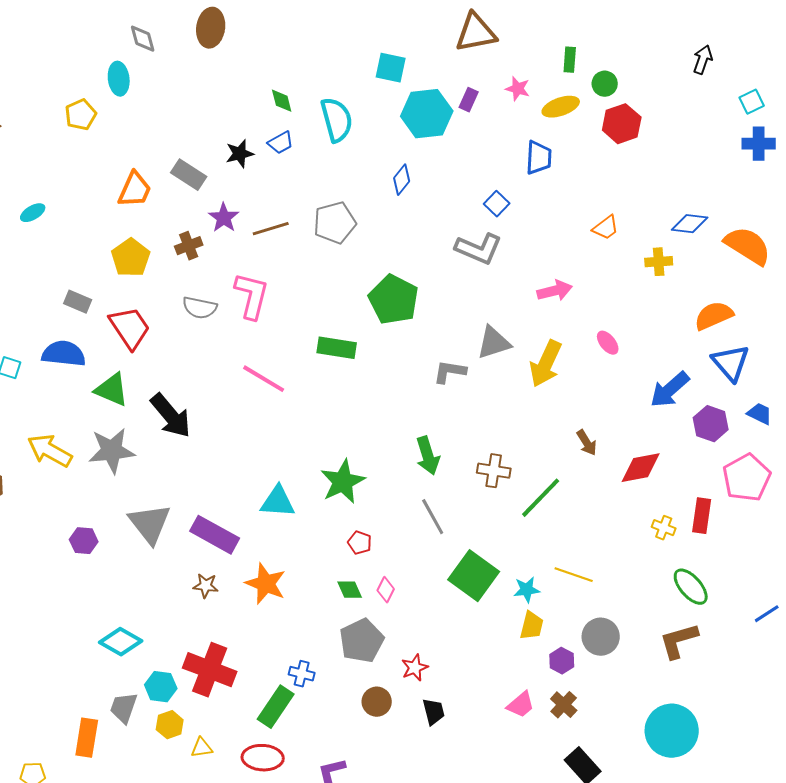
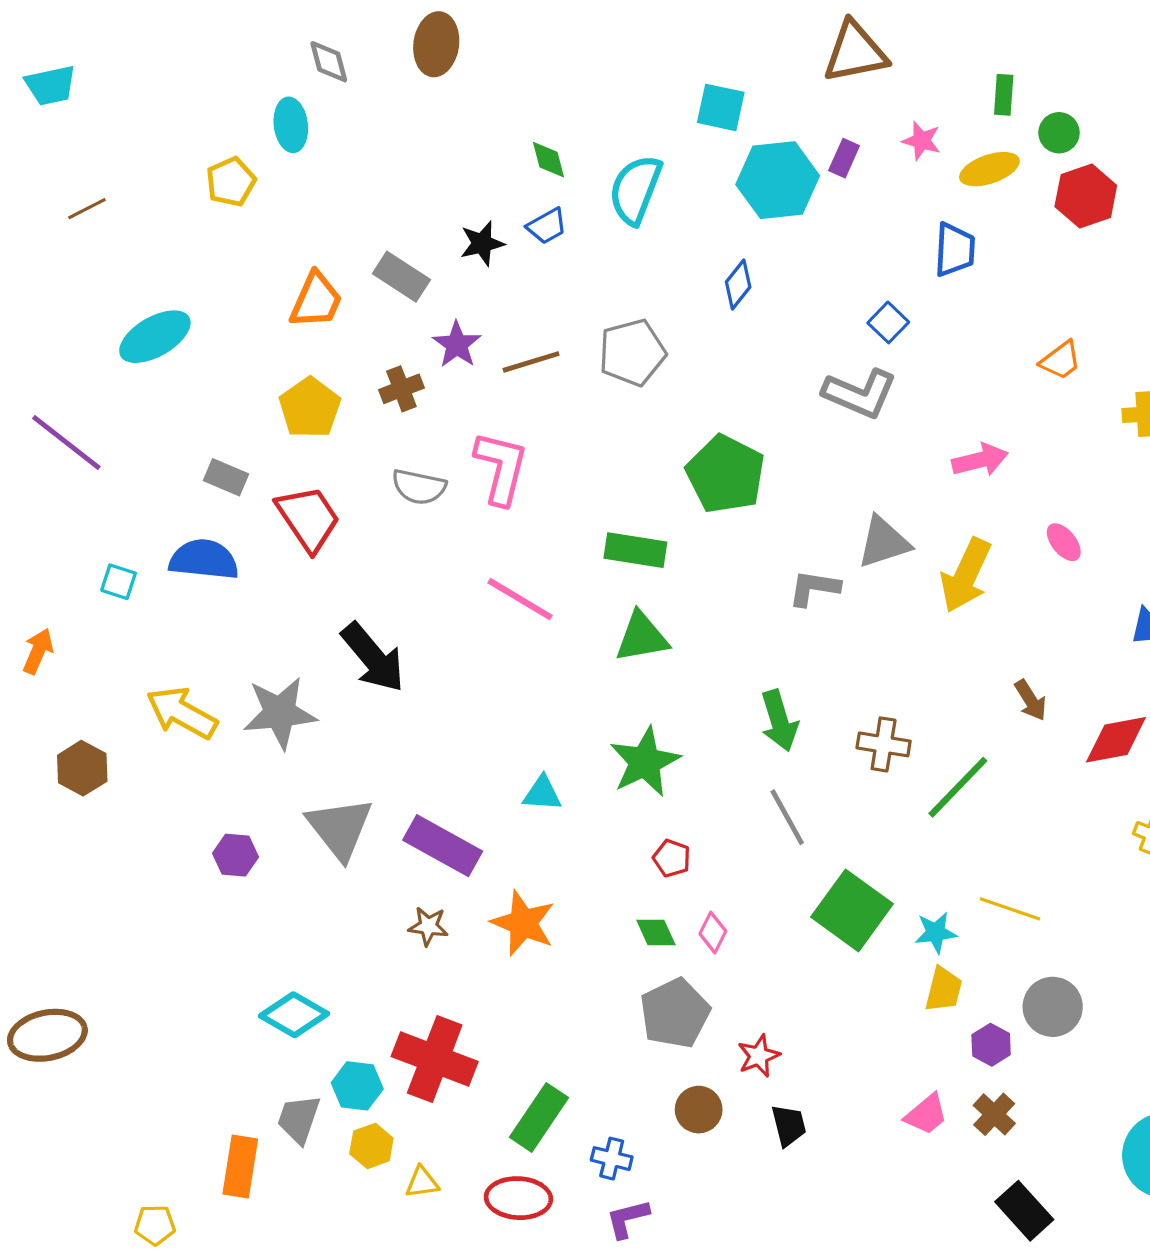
cyan semicircle: (337, 120) -> (635, 190), turned -144
cyan ellipse: (33, 213) -> (155, 337), size x1.8
green triangle: (112, 390) -> (642, 637), moved, turned -33
cyan triangle: (278, 502) -> (542, 793), size x0.7
blue cross: (302, 674) -> (612, 1159), moved

